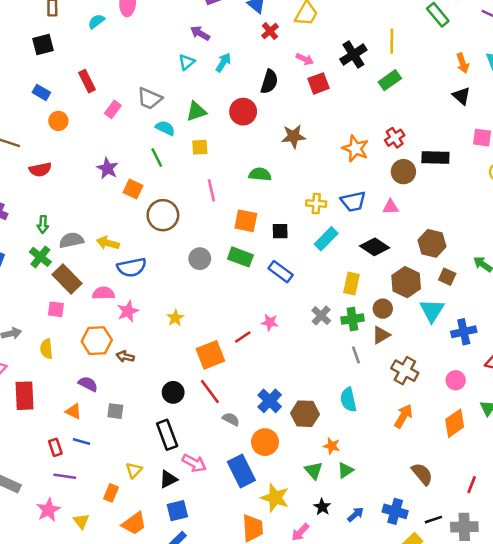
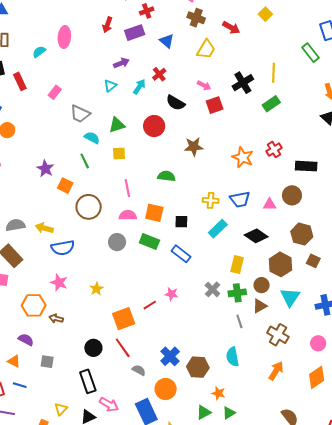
red cross: (270, 31) -> (159, 74), moved
purple arrow: (200, 33) -> (121, 63), turned 126
red rectangle: (87, 81) -> (20, 81), moved
black semicircle: (269, 82) -> (175, 103), turned 102
pink rectangle: (113, 109) -> (55, 92), moved
brown circle: (403, 172) -> (292, 195), moved
pink semicircle: (103, 293) -> (128, 215), moved
cyan triangle: (432, 310) -> (290, 297), moved
pink star: (128, 311) -> (59, 283), turned -30
green triangle: (314, 470) -> (204, 412), turned 42

